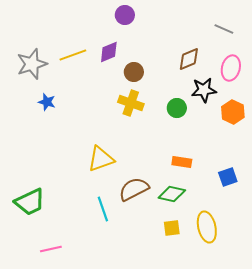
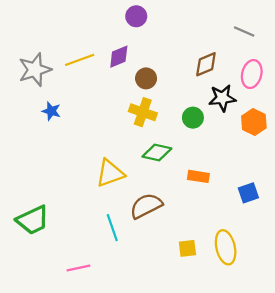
green diamond: (172, 194) -> (157, 152), moved
pink line: (51, 249) -> (78, 268), moved

